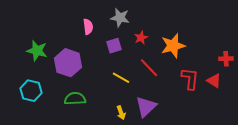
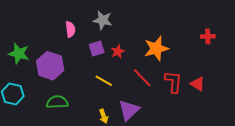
red star: (141, 38) -> (118, 52), moved
red cross: (226, 59) -> (208, 36), moved
red line: (149, 68) -> (142, 78), moved

